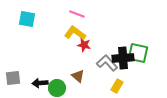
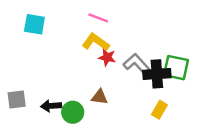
gray L-shape: (107, 63) -> (136, 64), moved
brown triangle: (78, 76) -> (99, 97), turned -32
yellow rectangle: (117, 86) -> (159, 110), moved

